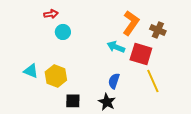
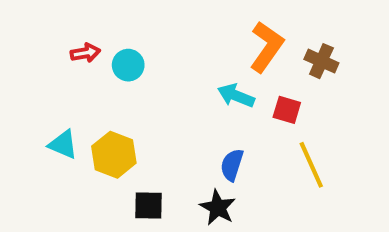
red arrow: (51, 14) -> (85, 53), moved
red square: (141, 54) -> (287, 110), size x0.6

